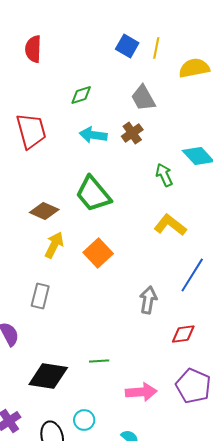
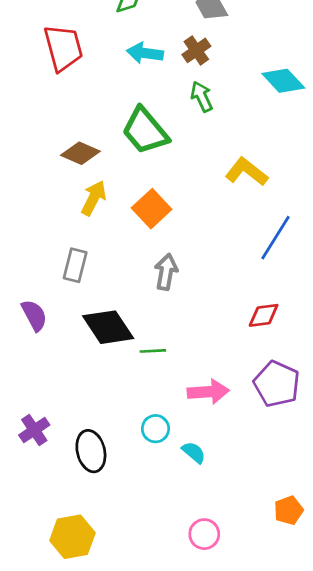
green arrow: (164, 175) -> (202, 97), moved
gray arrow: (148, 300) -> (166, 272), moved
black diamond: (48, 376) -> (108, 327), moved, turned 48
cyan circle: (84, 420) -> (155, 429), moved

